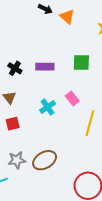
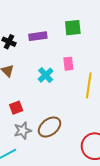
pink rectangle: (72, 99) -> (68, 64), turned 40
red square: (13, 124) -> (16, 108), moved

